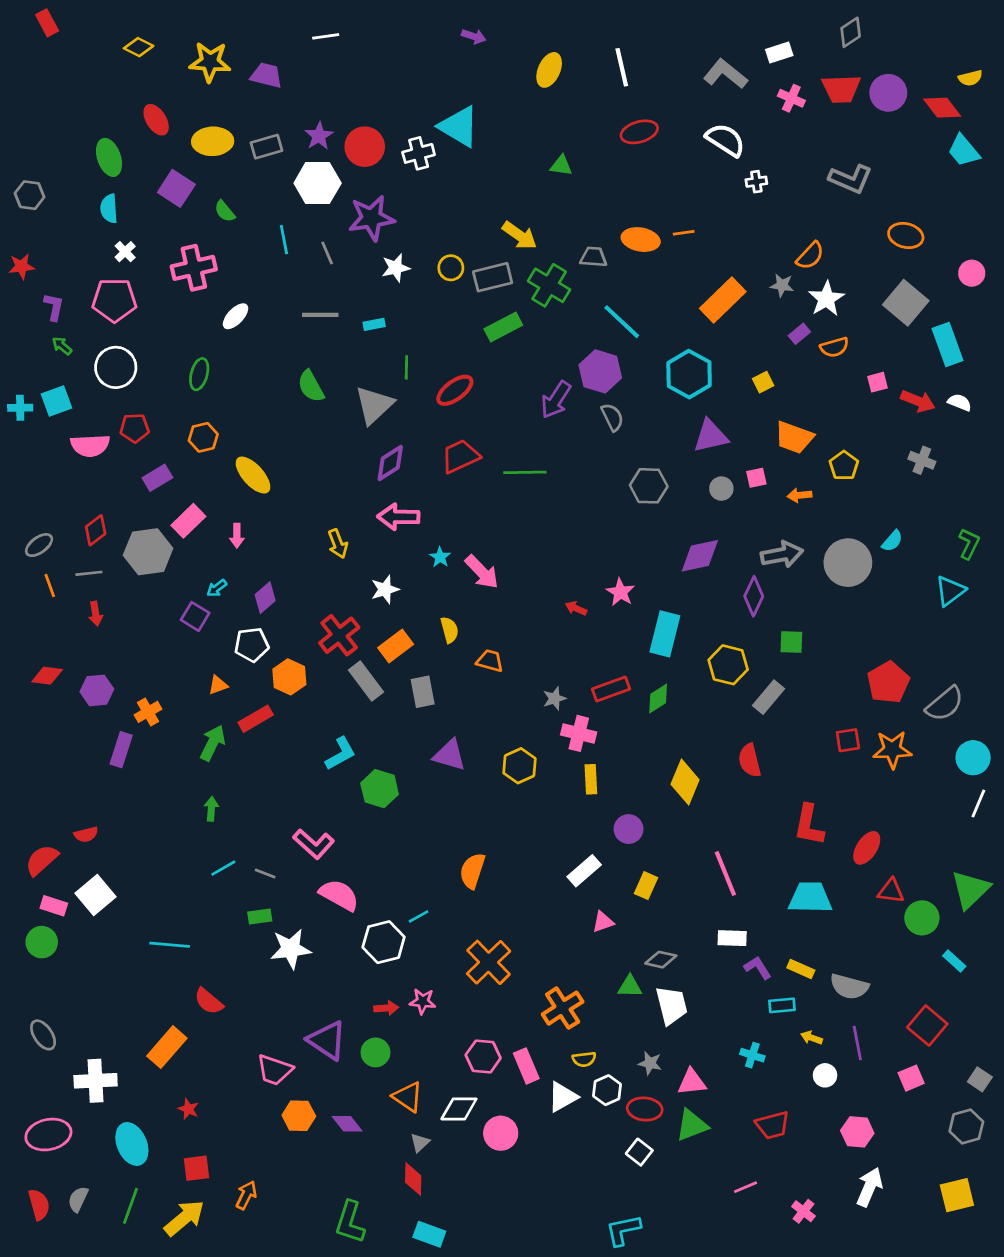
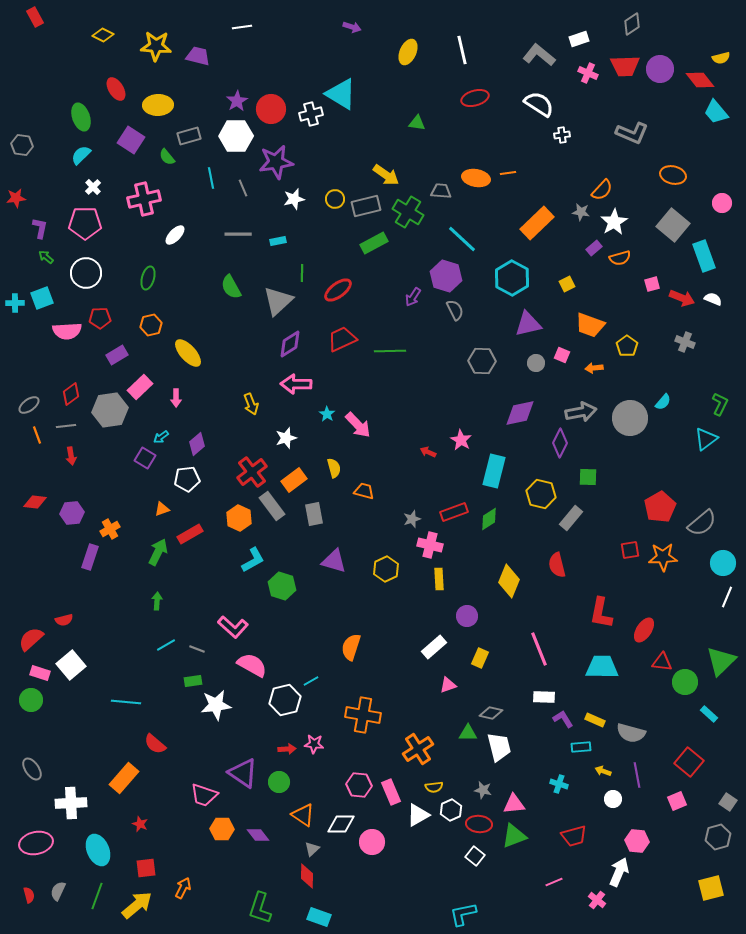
gray rectangle: (266, 147) -> (189, 136), moved
cyan semicircle: (109, 209) -> (81, 155), turned 50
purple arrow: (556, 400) -> (413, 297), size x0.7
pink square: (756, 478) -> (562, 355), turned 35
orange hexagon: (289, 677) -> (239, 518), moved
orange cross: (489, 962) -> (363, 715), turned -36
white arrow: (869, 1187) -> (619, 872), moved
red semicircle: (39, 1205) -> (29, 895), size x0.7

